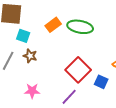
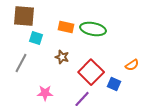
orange rectangle: (53, 25) -> (66, 27), turned 49
brown star: (30, 56) -> (62, 57), moved

